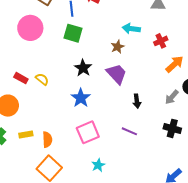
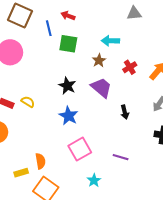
green square: (73, 33) -> (68, 44), moved
red cross: (161, 41) -> (130, 67), moved
purple line: (129, 131) -> (121, 157), moved
yellow rectangle: (26, 134) -> (21, 173), moved

